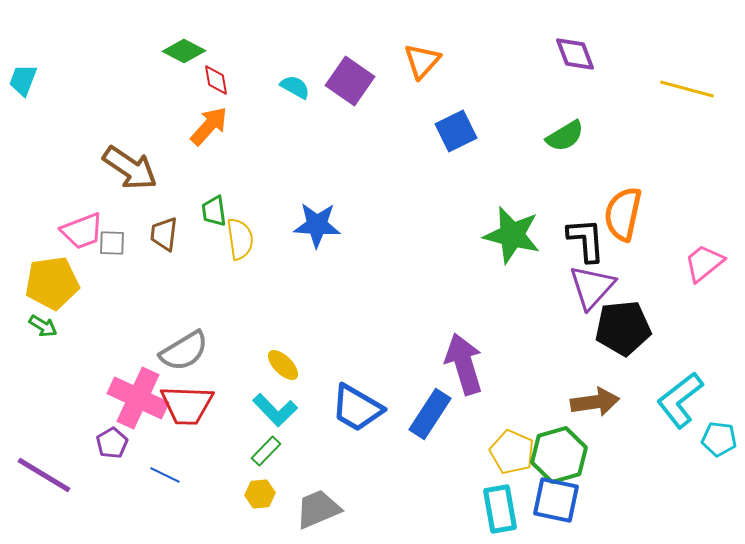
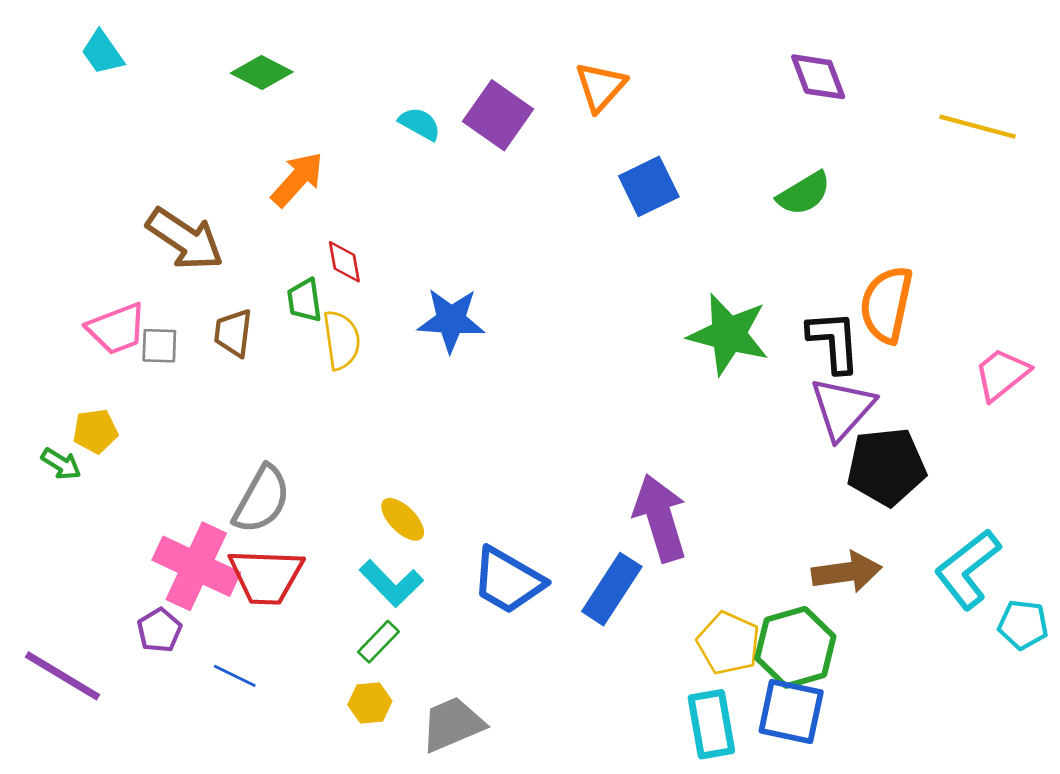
cyan trapezoid: (23, 80) -> (102, 53), moved, turned -56
red diamond: (216, 80) -> (344, 262), moved
yellow pentagon: (52, 283) -> (95, 431), moved, size x0.6
gray semicircle: (184, 351) -> (262, 499), turned -30

